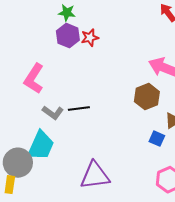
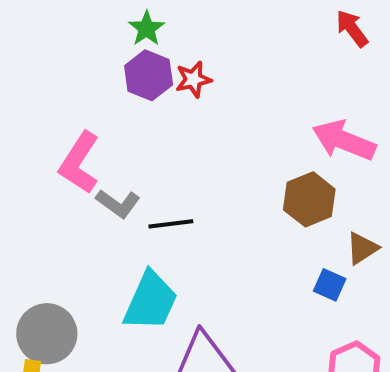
green star: (67, 13) -> (147, 28), turned 30
gray L-shape: (53, 113) -> (118, 204), moved
cyan trapezoid: (41, 146) -> (151, 301), moved

